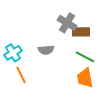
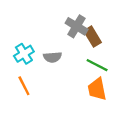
brown rectangle: (81, 32) -> (93, 37), turned 60
cyan cross: (13, 53) -> (24, 54), moved

